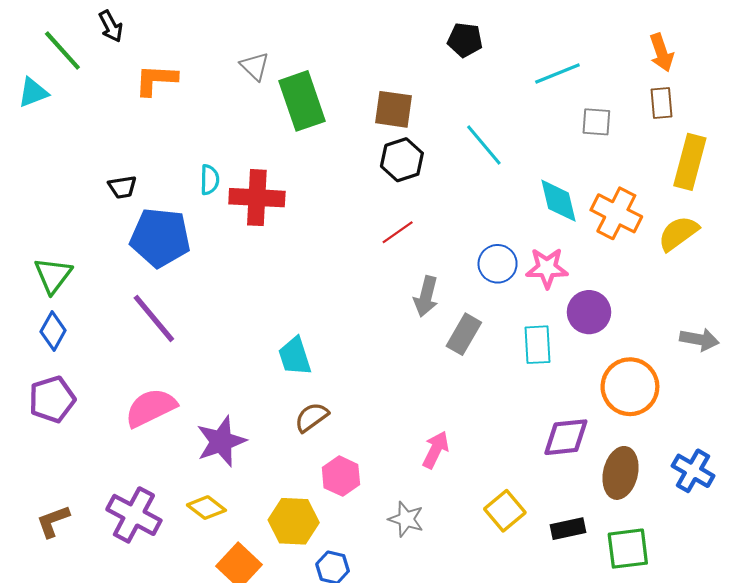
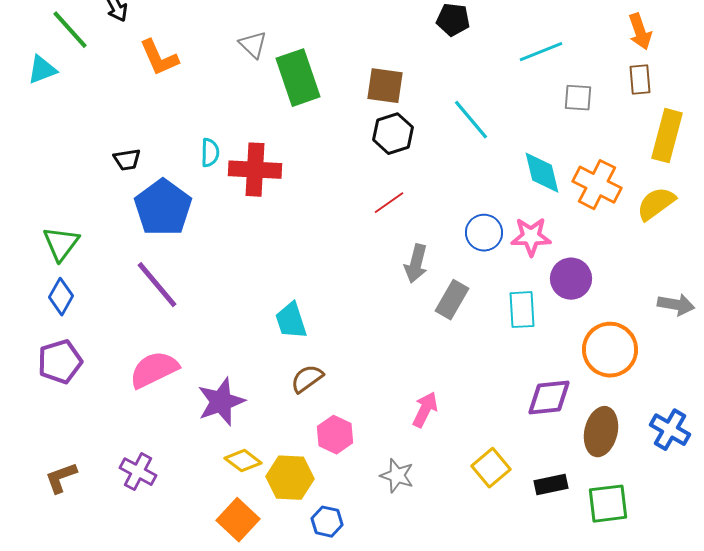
orange L-shape: (156, 80) -> (159, 58), turned -117
blue pentagon: (160, 238) -> (163, 208), turned 30
yellow diamond: (206, 508) -> (243, 461), moved
purple cross: (134, 515) -> (138, 472), size x0.7

